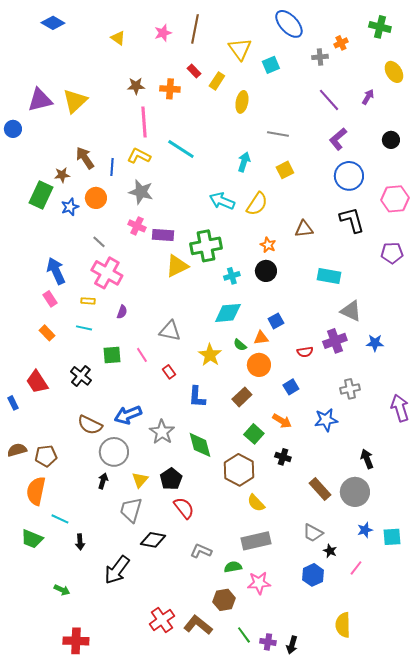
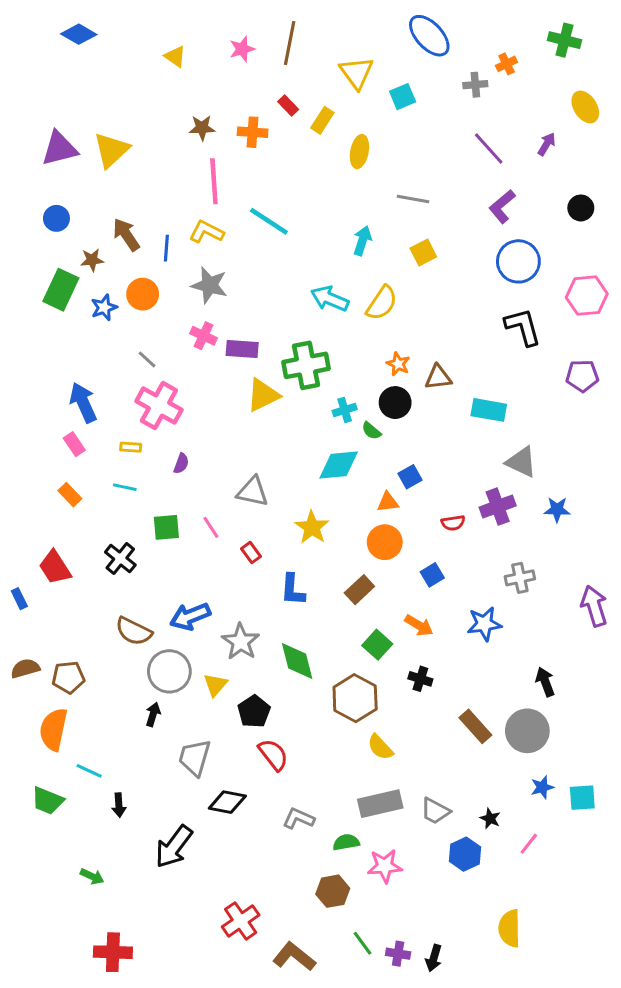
blue circle: (13, 129) -> (56, 218), moved
brown triangle: (304, 229) -> (438, 377), moved
green semicircle: (240, 345) -> (371, 431), moved
yellow triangle: (140, 480) -> (215, 685), moved
gray trapezoid: (313, 533) -> (435, 811), moved
brown L-shape: (198, 625) -> (294, 957), moved

